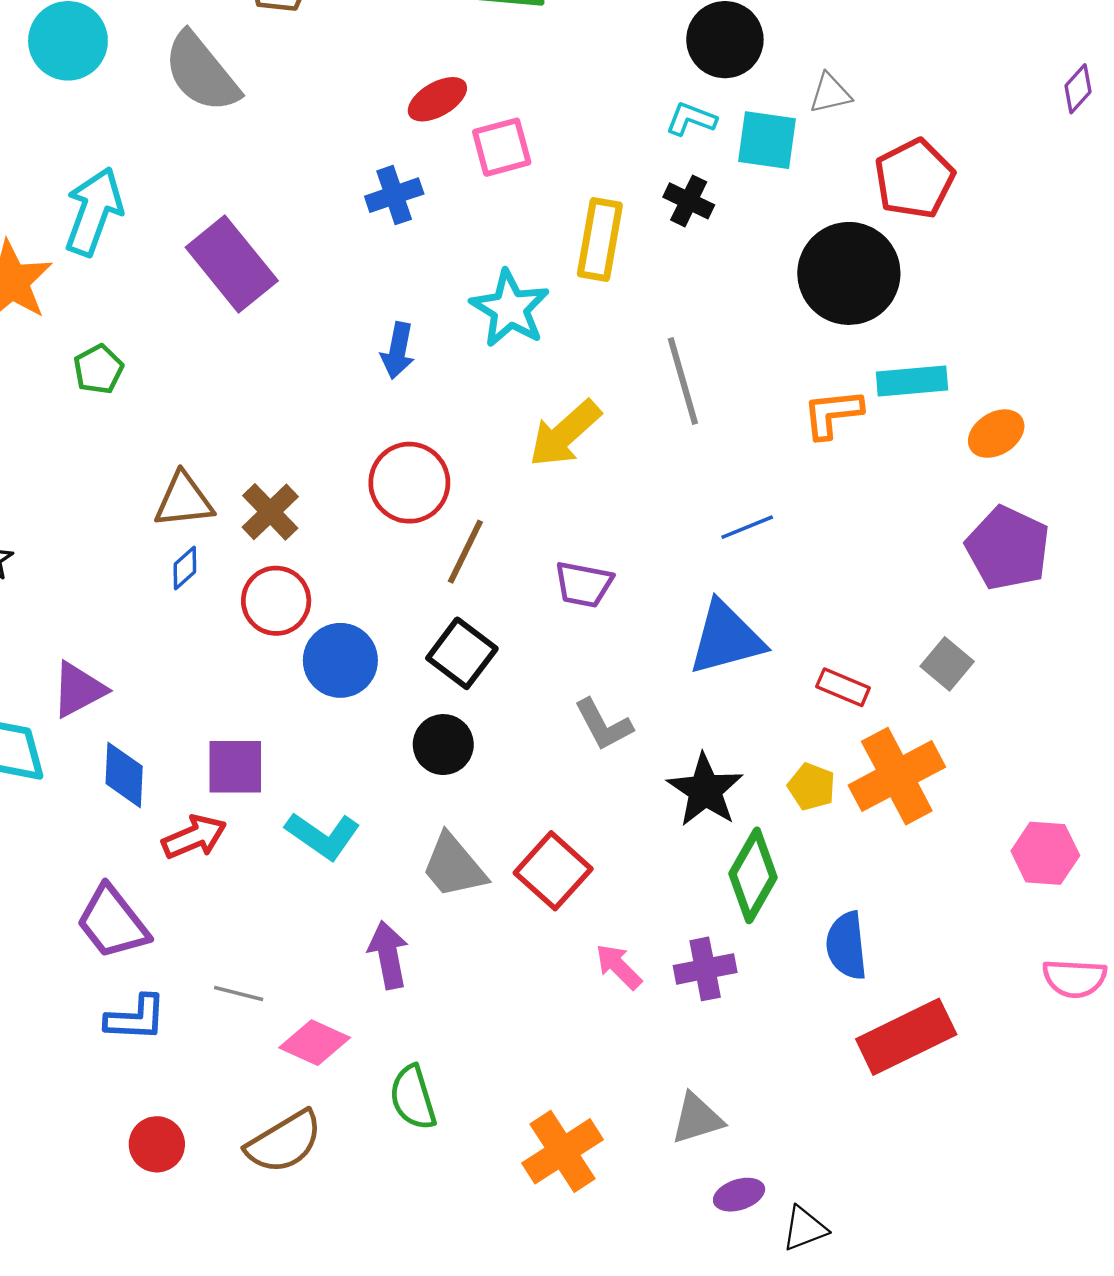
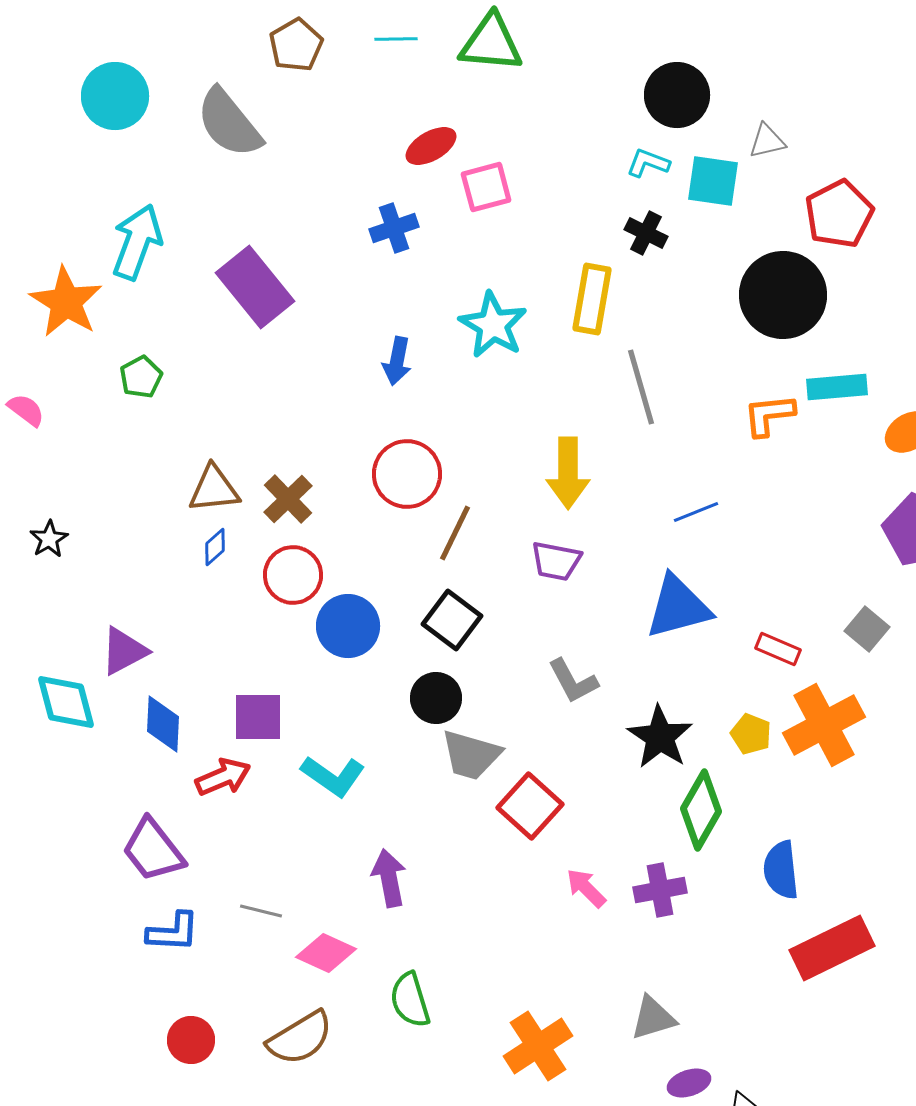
yellow rectangle: (600, 240) -> (592, 299), moved
yellow arrow: (565, 434) -> (568, 473), moved, turned -48
gray trapezoid: (454, 866) -> (471, 755), moved, turned -34

